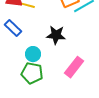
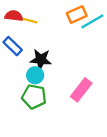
black star: (56, 35) -> (41, 60), moved

